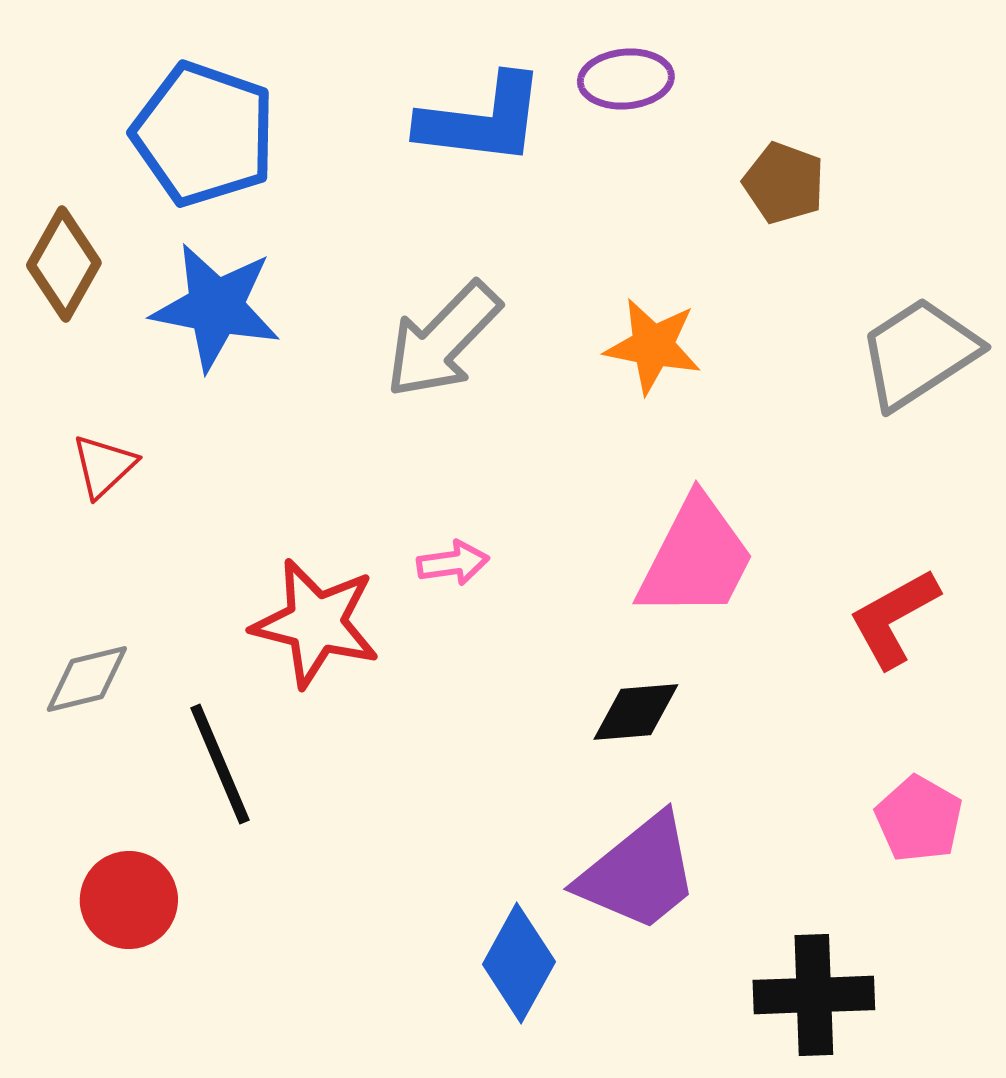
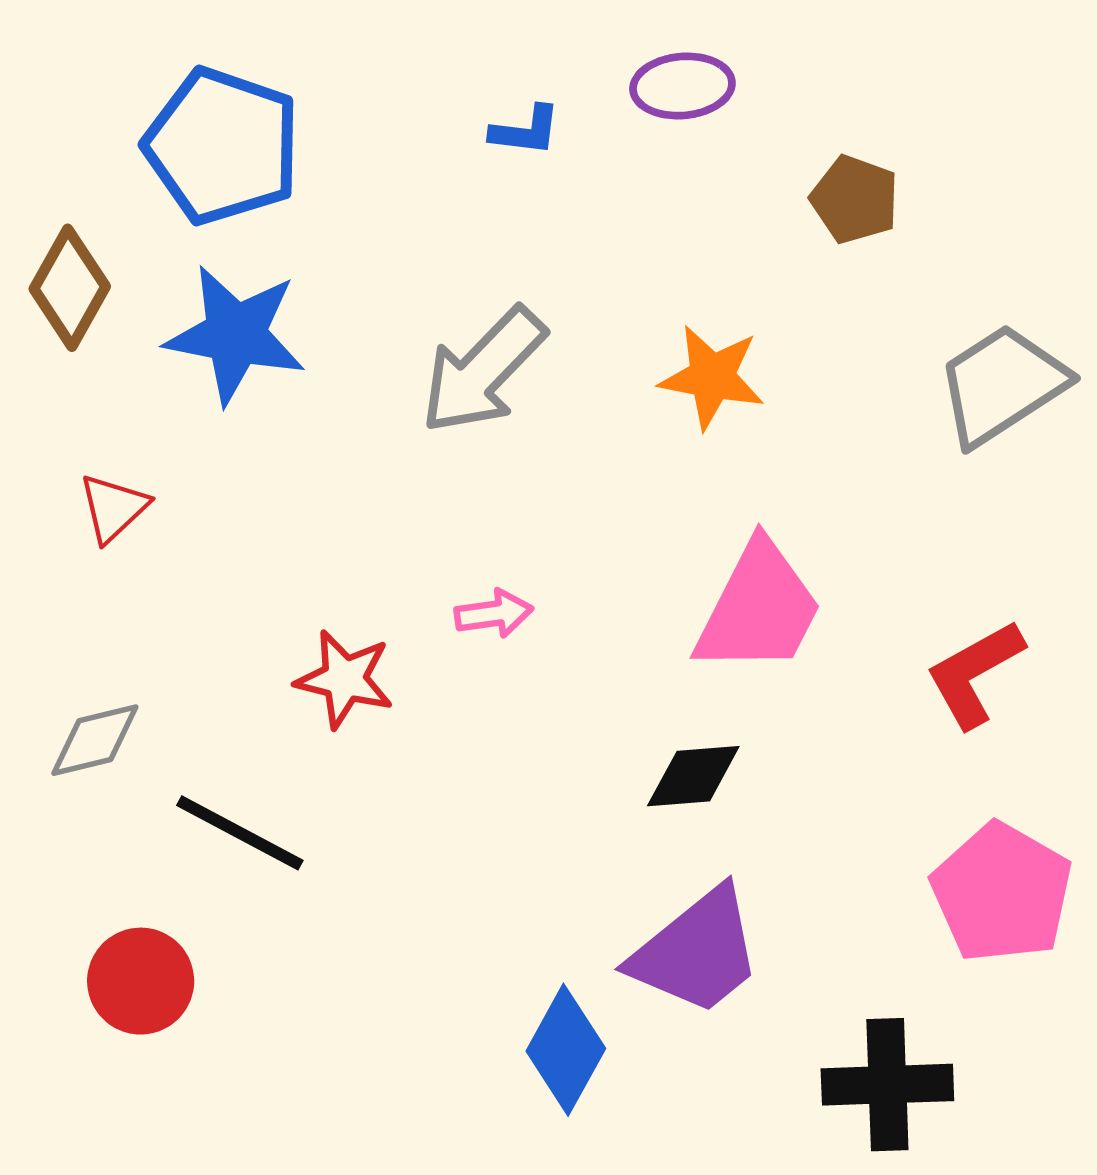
blue L-shape: (482, 120) -> (525, 131), size x0.5
red star: (316, 623) -> (345, 679), size x0.7
black line: (220, 764) -> (240, 833), turned -39
pink pentagon: (919, 819) -> (1002, 893), size x1.5

